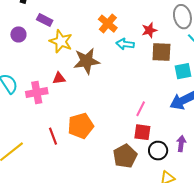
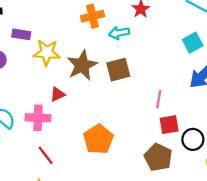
orange cross: (108, 24) -> (92, 16), turned -36
brown square: (161, 52) -> (118, 70), moved
pink cross: (37, 93) -> (38, 118), turned 30
red line: (53, 136) -> (46, 155), moved

